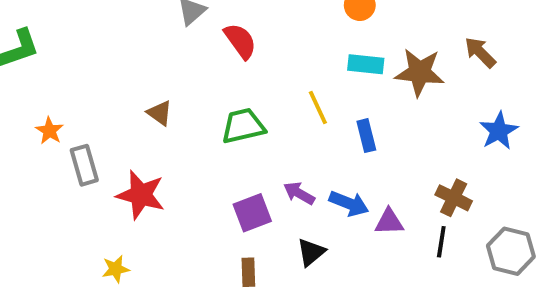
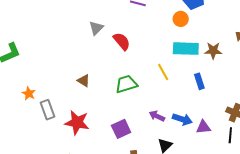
cyan rectangle: (366, 64) -> (186, 49), size x1.4
brown star: (420, 72) -> (213, 51), size x0.7
blue rectangle: (366, 136) -> (199, 81), moved
purple square: (252, 213) -> (121, 129), moved

